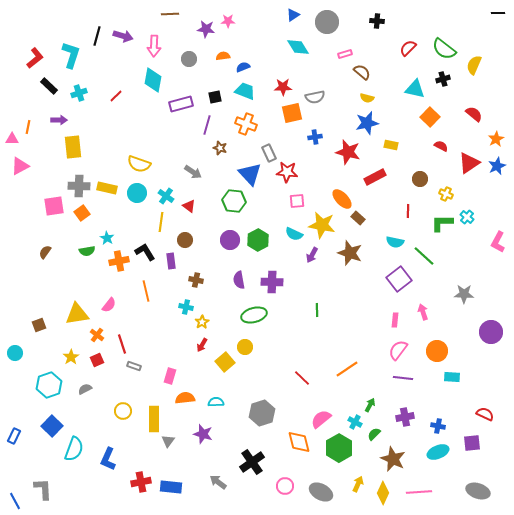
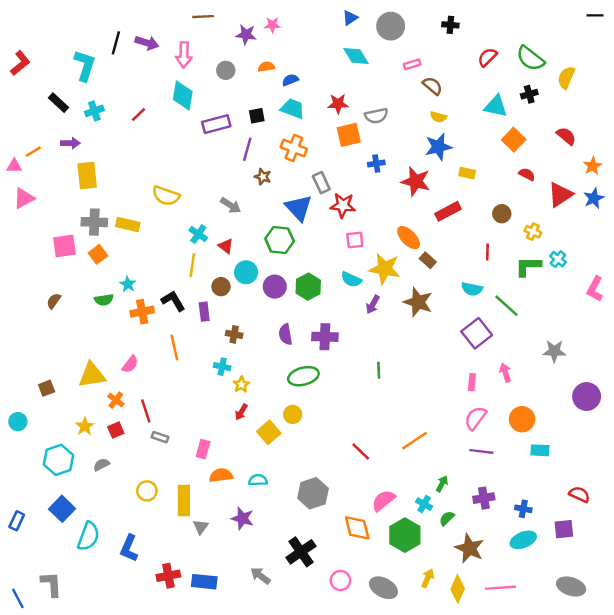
red L-shape: (35, 58) -> (20, 63), moved
orange line: (28, 127) -> (33, 152), turned 48
cyan circle: (137, 193) -> (246, 272), moved

